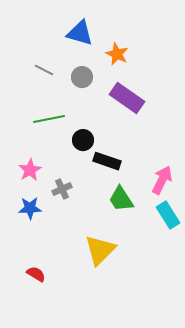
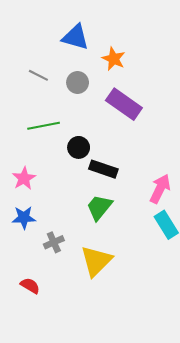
gray cross: (62, 189) -> (54, 242), moved
green trapezoid: (121, 199) -> (99, 207), moved, turned 72

